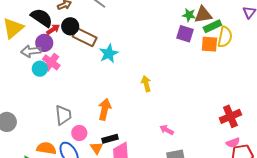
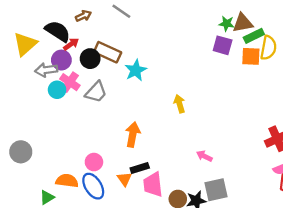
black circle: (70, 26) -> (90, 59), moved
gray trapezoid: (63, 115) -> (96, 92), moved, turned 50
pink circle: (79, 133) -> (94, 162), moved

